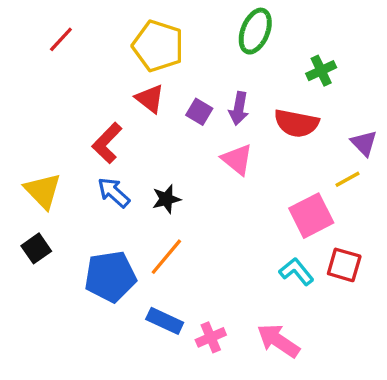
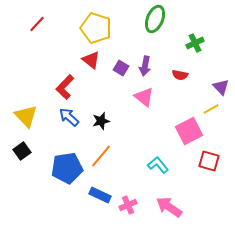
red semicircle: (296, 123) -> (180, 75), size x0.6
cyan L-shape: (296, 272) -> (158, 165), moved

